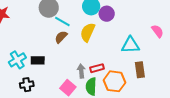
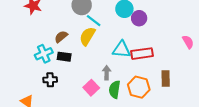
yellow semicircle: (88, 32) -> (87, 36), moved
brown semicircle: (61, 37) -> (61, 37), moved
cyan triangle: (130, 45) -> (122, 50), moved
red rectangle: (97, 68) -> (142, 54), moved, size x1.5

